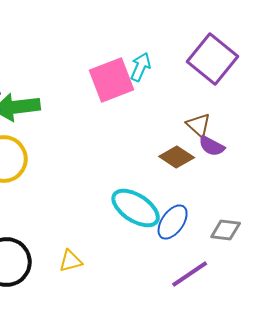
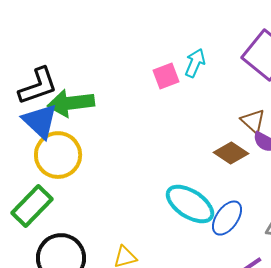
pink square: (112, 80) -> (166, 76), size x0.6

